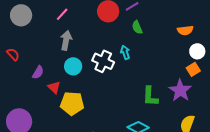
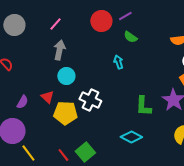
green semicircle: (137, 27) -> (130, 37), turned -32
white cross: (103, 61) -> (90, 100), moved
purple semicircle: (38, 72) -> (22, 102), moved

